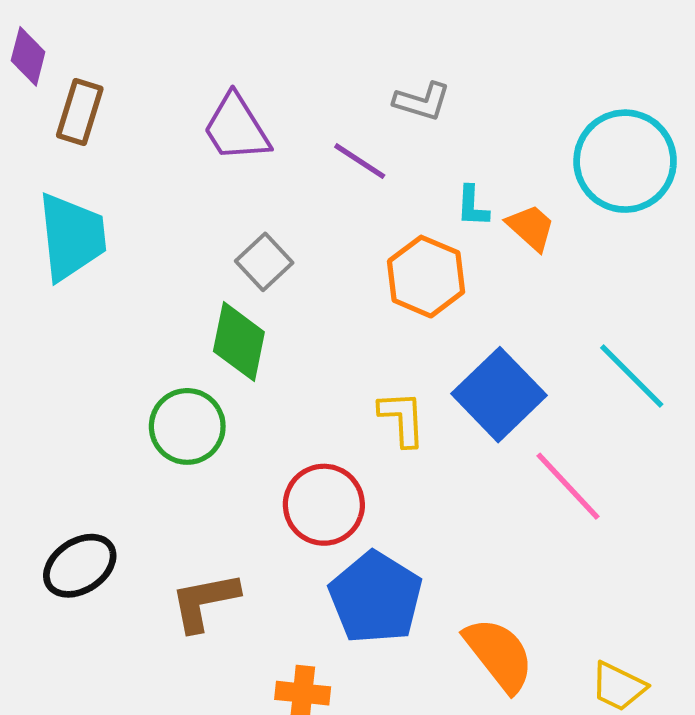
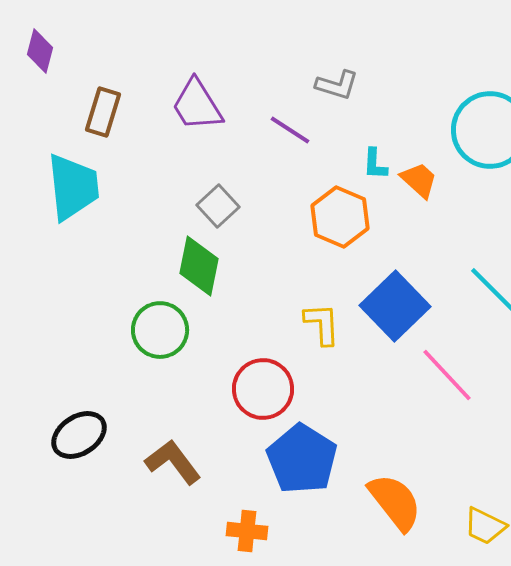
brown rectangle: (80, 112) -> (103, 112), moved
brown L-shape: (204, 602) -> (173, 462), turned 64

